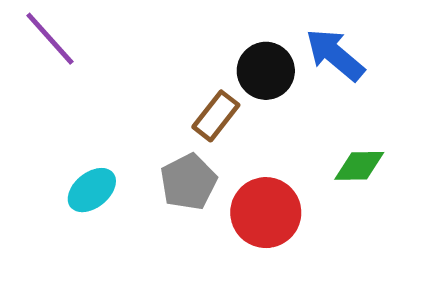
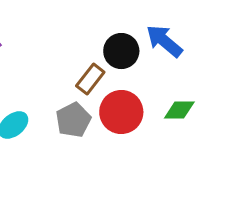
red circle: (266, 213) -> (121, 112), moved

